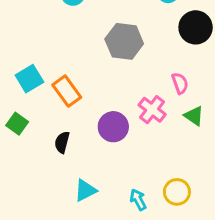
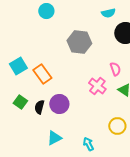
green square: (17, 124) -> (20, 102), moved
purple circle: (113, 127) -> (59, 104), moved
yellow circle: (177, 192) -> (117, 126), moved

